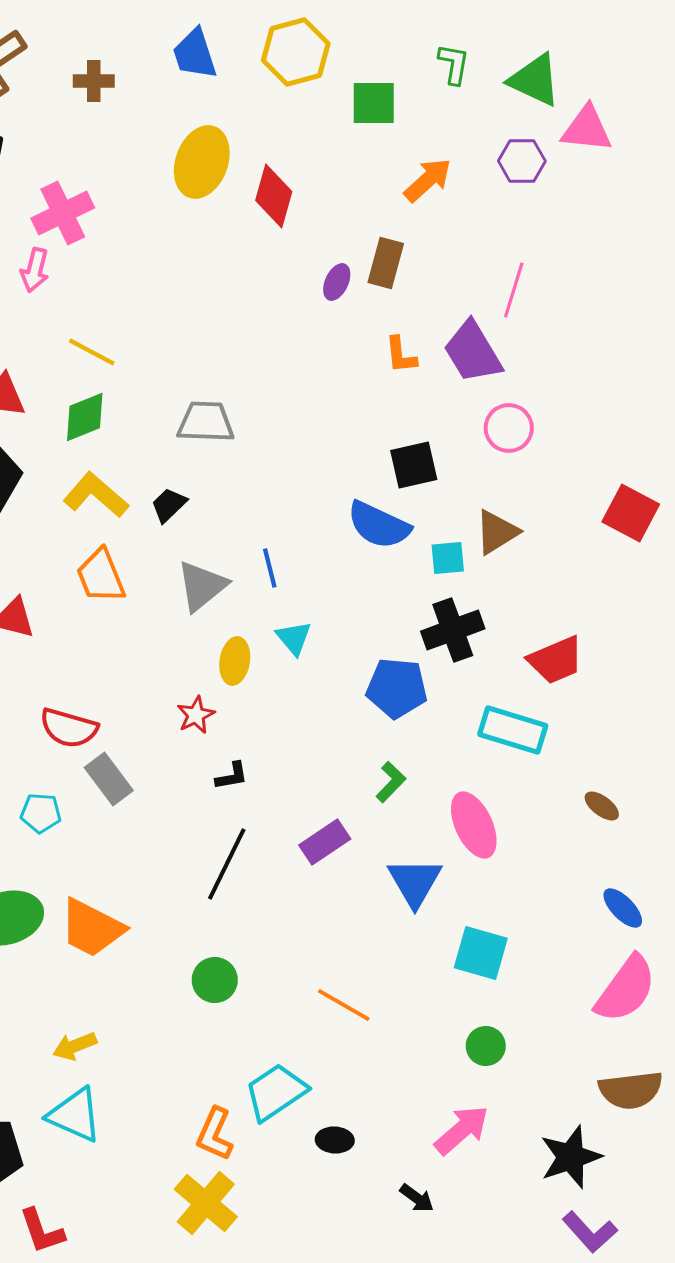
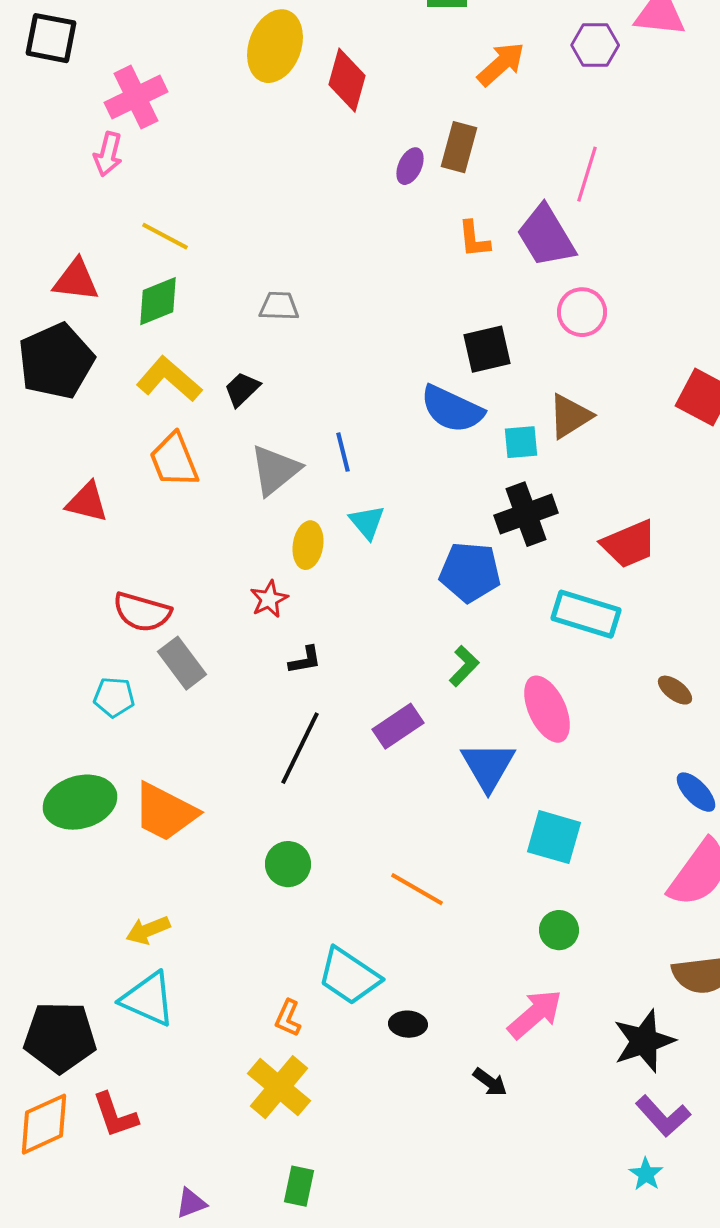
gray trapezoid: (206, 422) -> (279, 306), size x0.7
cyan trapezoid: (276, 1092) -> (349, 976), turned -112
orange L-shape: (215, 1134) -> (288, 1018), size x0.7

